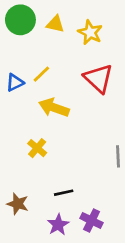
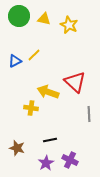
red triangle: (98, 78) -> (75, 82), moved
yellow arrow: (54, 108) -> (48, 92), moved
yellow cross: (37, 148) -> (31, 108), turned -32

